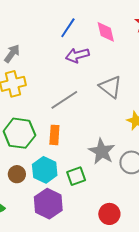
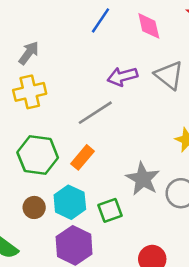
purple arrow: (77, 55) -> (122, 76), moved
gray triangle: (110, 87) -> (169, 75), moved
orange rectangle: (54, 135) -> (83, 157), turned 36

